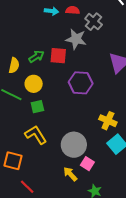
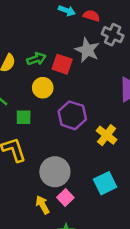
gray cross: (94, 22) -> (113, 35), turned -30
purple hexagon: (81, 83) -> (72, 115), moved
yellow circle: (34, 84) -> (43, 88), moved
yellow cross: (108, 121) -> (107, 135), moved

